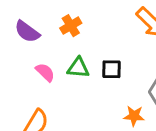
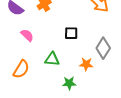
green triangle: (78, 68) -> (52, 59), moved

